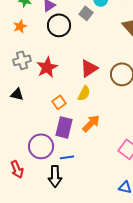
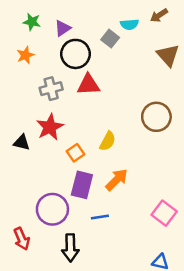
gray cross: (22, 60) -> (51, 89), moved
red star: (47, 67) -> (50, 127), moved
red triangle: (89, 68) -> (88, 85), moved, turned 30
blue line: (67, 157) -> (100, 217), moved

